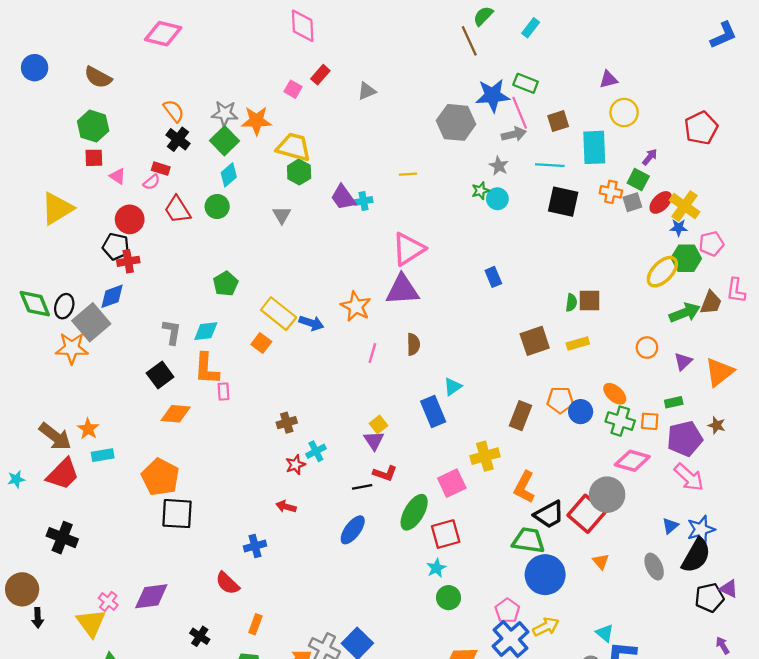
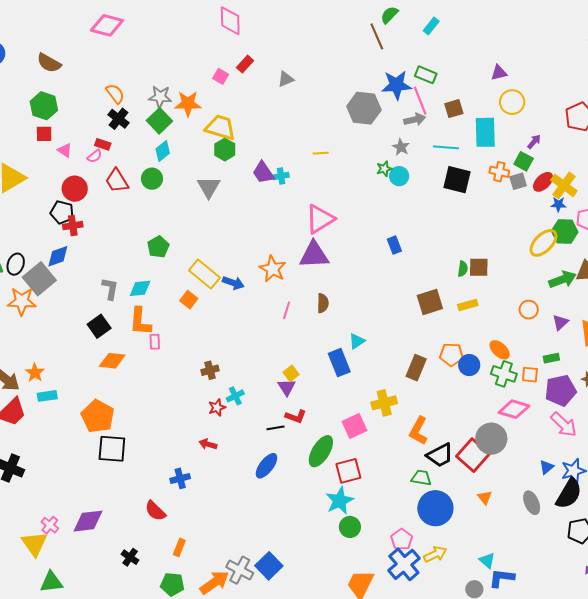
gray triangle: (282, 215) -> (209, 187), size x1.4
green trapezoid: (528, 540) -> (421, 478), size x0.7
cyan star: (436, 568) -> (340, 501), size x1.6

